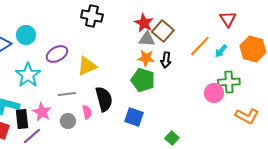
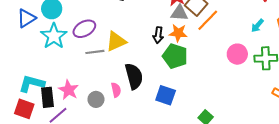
orange line: (200, 46) -> (208, 20), moved
black arrow: (166, 60) -> (158, 35), moved
cyan star: (28, 75) -> (54, 36), moved
pink circle: (214, 93) -> (237, 54), moved
gray line: (67, 94) -> (95, 52), moved

